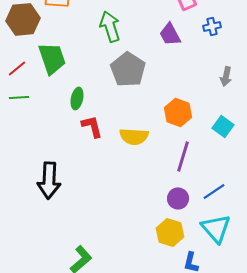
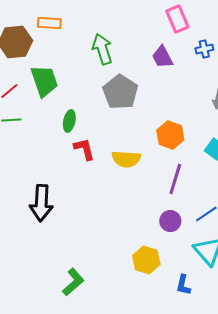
yellow hexagon: (170, 232) -> (146, 260), moved

